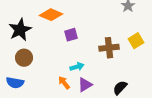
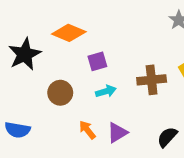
brown circle: (24, 58) -> (60, 93), moved
cyan arrow: (77, 67) -> (106, 91), moved

